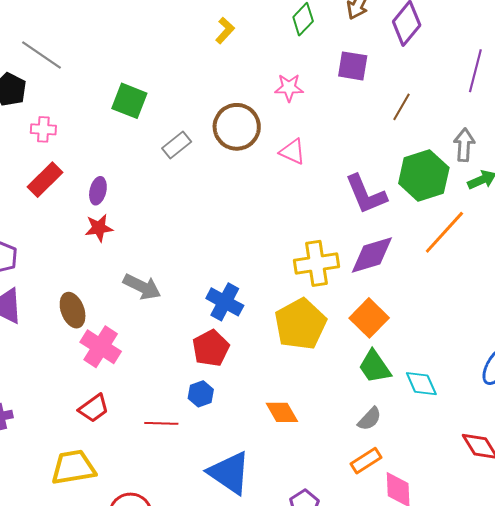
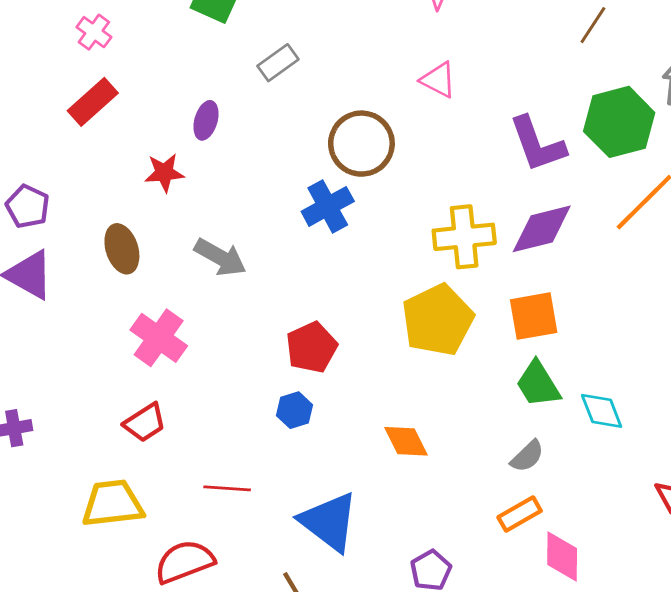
brown circle: (237, 127) -> (361, 144), moved
pink cross: (43, 129) -> (94, 32), turned 30
purple ellipse: (98, 191) -> (206, 120), moved
blue cross: (225, 302) -> (328, 206), moved, turned 30
brown ellipse: (73, 310) -> (122, 249), moved
orange square: (369, 318) -> (534, 316), turned 33
red line: (161, 423) -> (227, 488), moved

